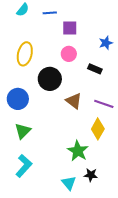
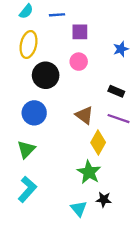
yellow ellipse: (25, 54) -> (28, 44), moved
black rectangle: (95, 69) -> (116, 91), moved
black circle: (50, 79) -> (46, 75), moved
blue circle: (18, 99) -> (34, 113), moved
yellow diamond: (98, 129) -> (98, 143), moved

